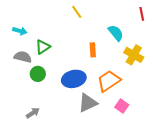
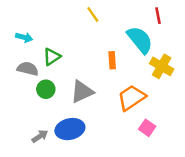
red line: (142, 14) -> (158, 16), moved
cyan semicircle: (116, 33) -> (140, 40), size x1.4
blue ellipse: (74, 79) -> (70, 129), moved
gray triangle: (88, 103) -> (82, 92), moved

